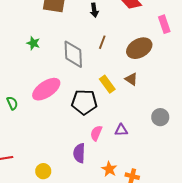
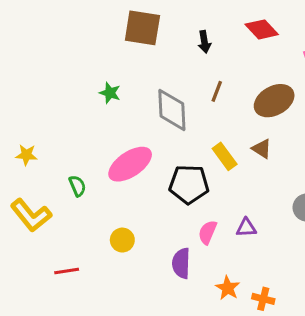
yellow circle: (43, 171) -> (122, 240), moved

